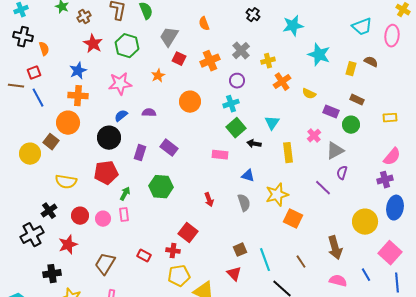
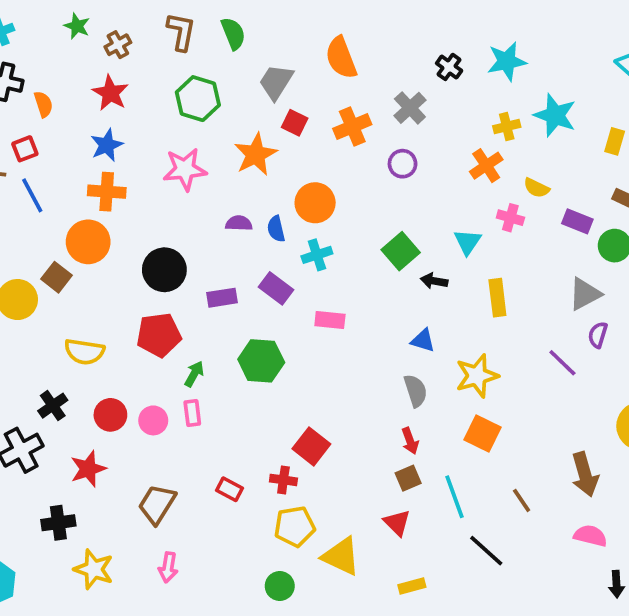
black cross: (253, 15) -> (449, 67), moved
orange semicircle: (204, 24) -> (341, 58), size x1.6
red star: (93, 44) -> (110, 93), moved
yellow cross: (268, 61) -> (507, 127), moved
orange star: (158, 76) -> (256, 154), size x1.6
cyan cross: (231, 104) -> (317, 255), moved
blue semicircle: (121, 116) -> (276, 229), moved, turned -64
pink cross: (314, 136) -> (510, 218), moved, turned -32
purple rectangle: (140, 153) -> (222, 298), turned 63
pink rectangle: (220, 155) -> (330, 320), moved
red arrow: (209, 200) -> (410, 441), moved
orange square: (293, 219) -> (483, 433), moved

